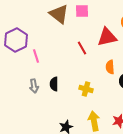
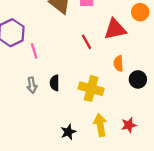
yellow cross: (86, 89) -> (91, 89), size x1.5

